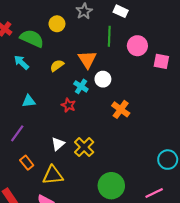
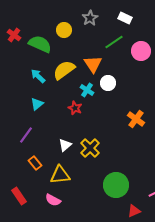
green line: (109, 36) -> (114, 42), turned 54
cyan arrow: (21, 62) -> (38, 76), moved
yellow semicircle: (57, 66) -> (64, 70), size x1.6
cyan triangle: (29, 101) -> (37, 104), turned -32
orange cross: (121, 109) -> (136, 119), moved

